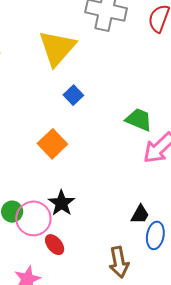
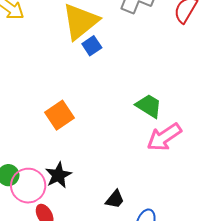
blue square: (73, 95) -> (92, 46), moved
black trapezoid: (140, 214) -> (115, 199), moved

